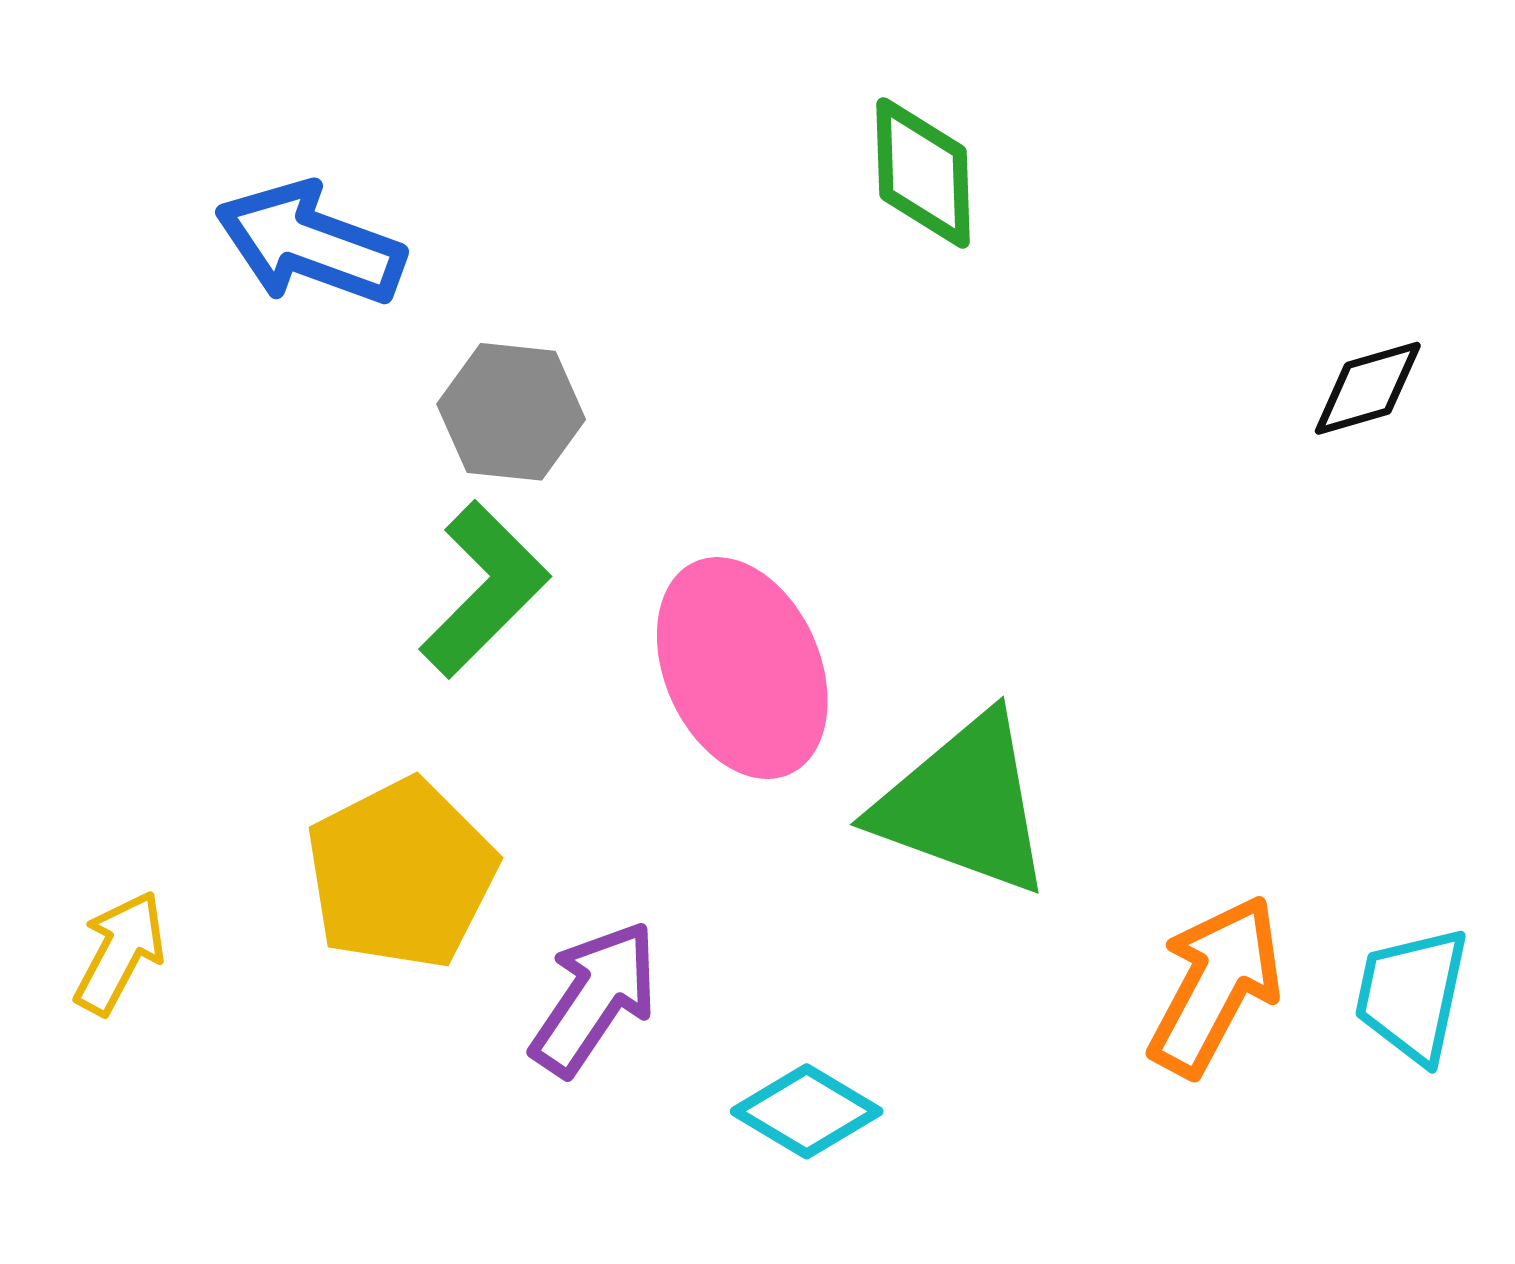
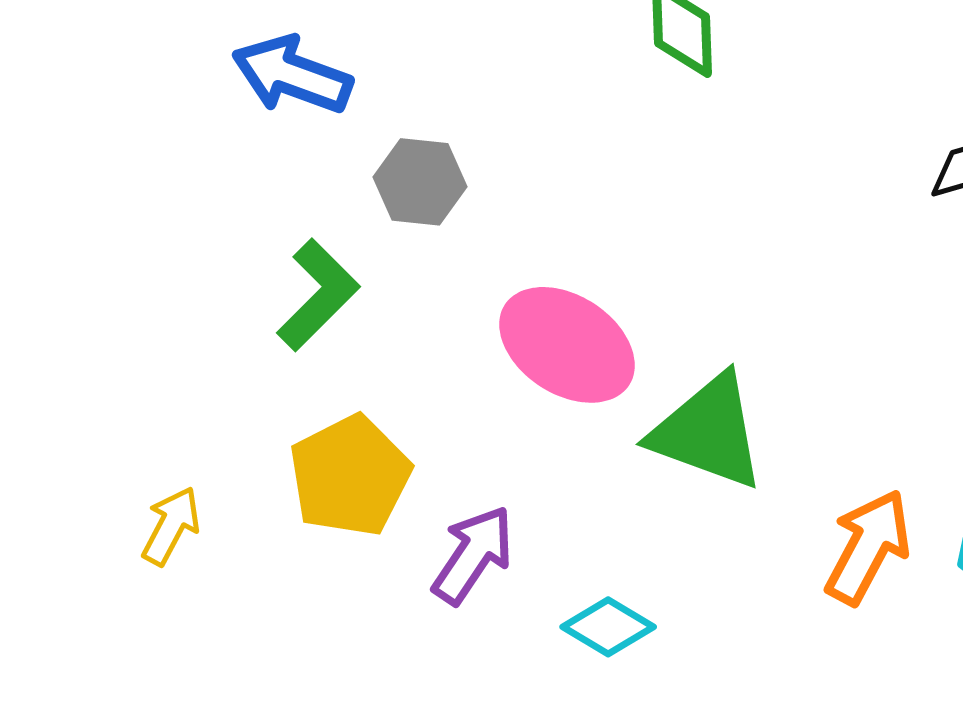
green L-shape: (484, 589) -> (318, 295), moved
pink ellipse: (742, 668) -> (567, 345), turned -33

